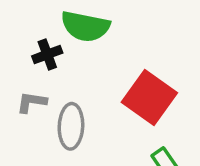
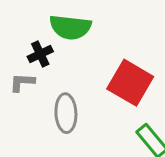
gray L-shape: (32, 102) -> (22, 82), moved

